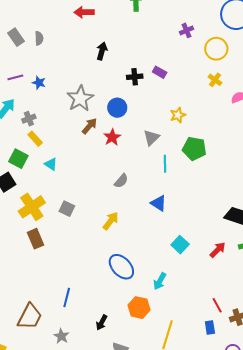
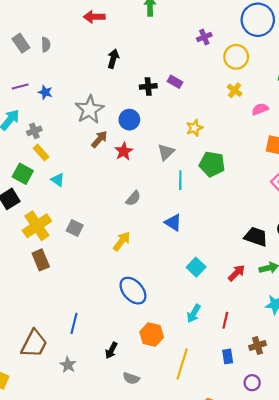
cyan arrow: (160, 281) -> (194, 313), moved
red line: (217, 305) -> (225, 320), moved, turned 42

